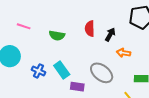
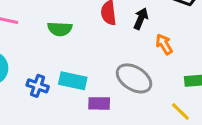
orange arrow: (124, 53) -> (164, 44), turned 56
cyan rectangle: (62, 70) -> (73, 81), turned -36

